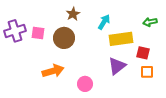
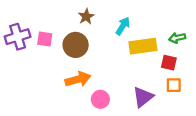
green arrow: (150, 22) -> (177, 38), moved
purple triangle: (117, 66) -> (143, 97), moved
orange arrow: (53, 71) -> (78, 79), moved

